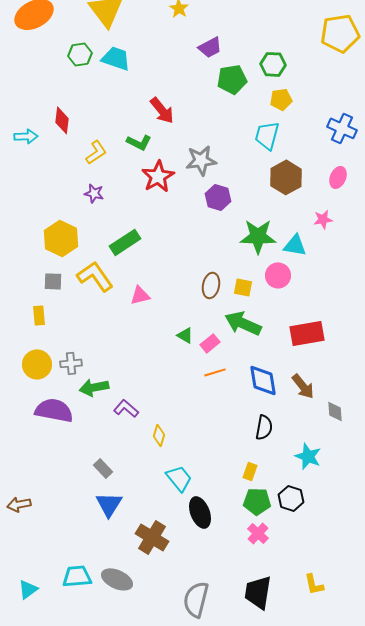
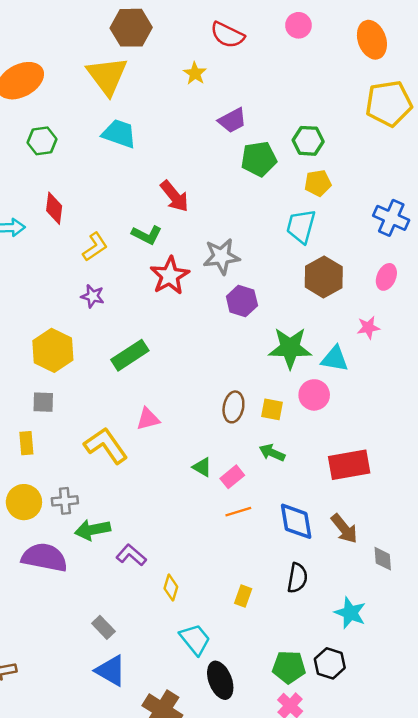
green hexagon: (80, 54) -> (42, 141), moved
yellow L-shape: (95, 276) -> (106, 445), moved
green arrow: (243, 323) -> (272, 453), size x0.6
yellow rectangle: (250, 471) -> (243, 596), moved
blue triangle: (109, 504) -> (111, 671), turned -32

